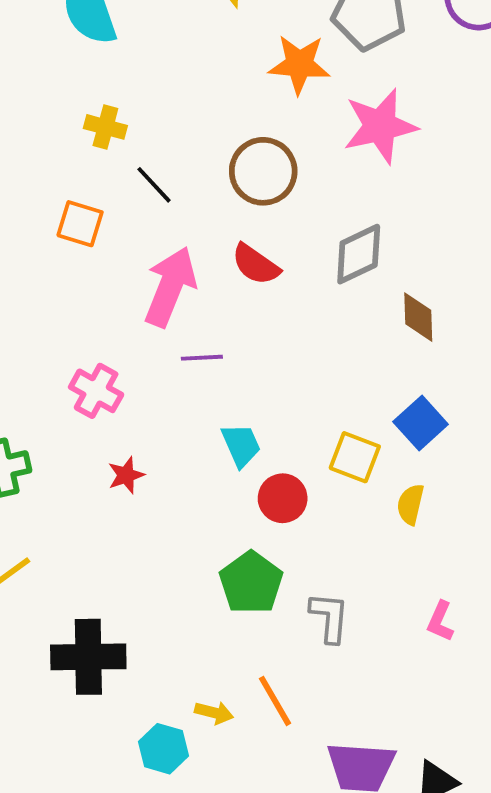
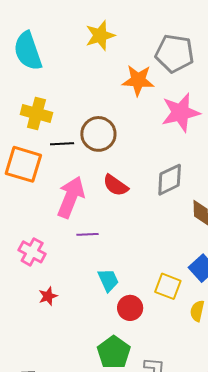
yellow cross: (105, 127) -> (36, 113), size x1.4
brown circle: (263, 171) -> (98, 134), moved
black line: (154, 185) -> (62, 144), turned -50
orange square: (80, 224) -> (23, 164), size x1.5

